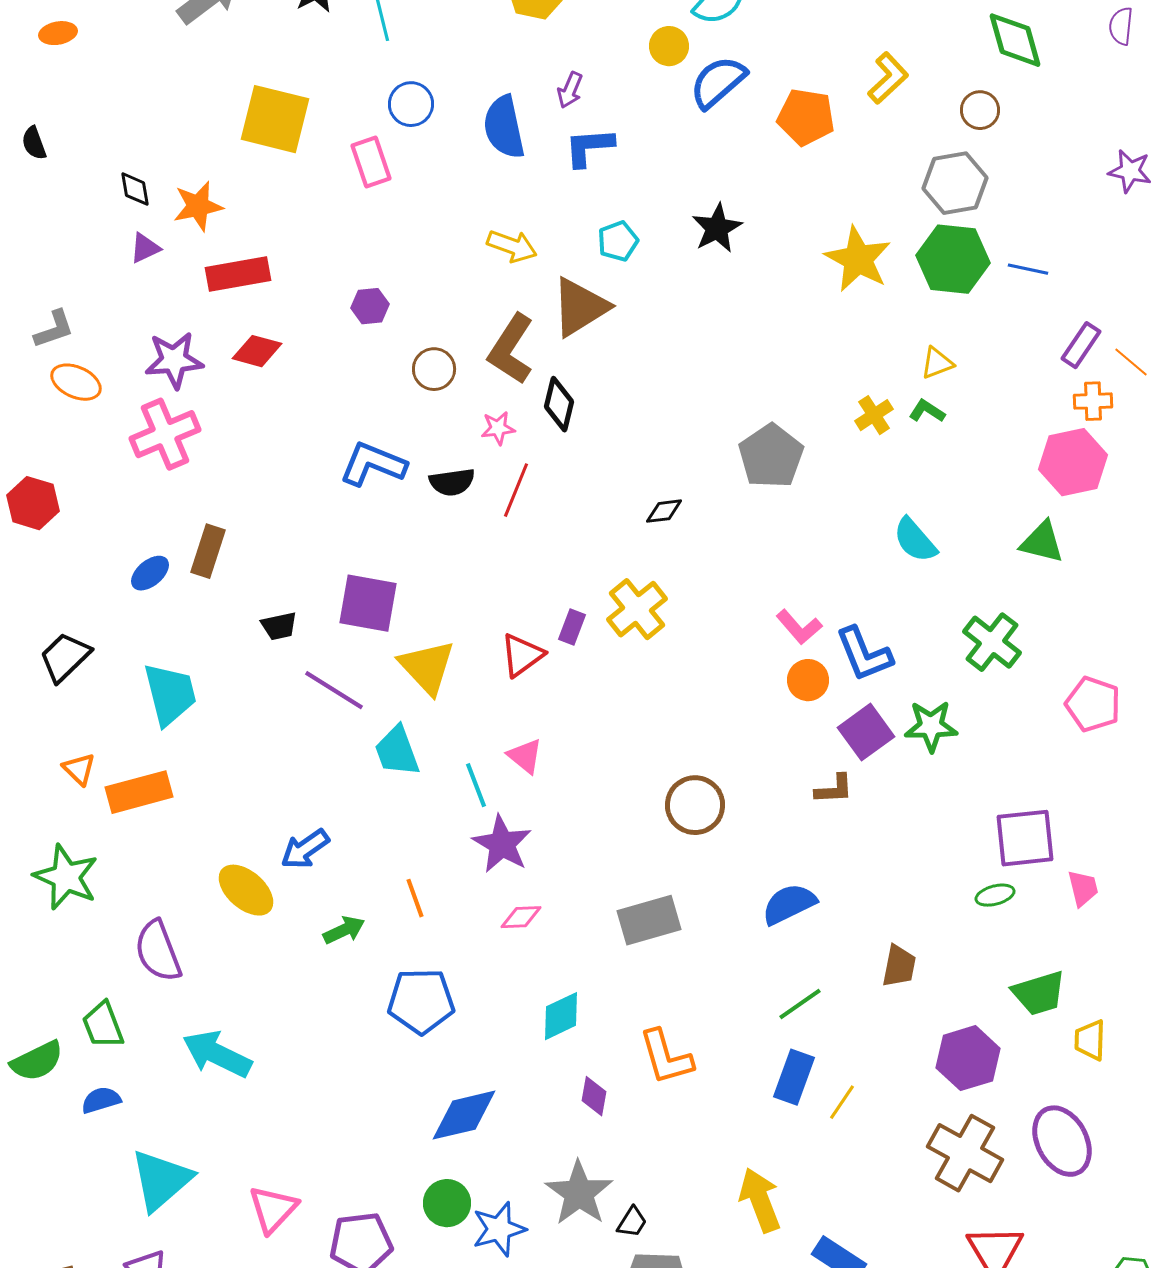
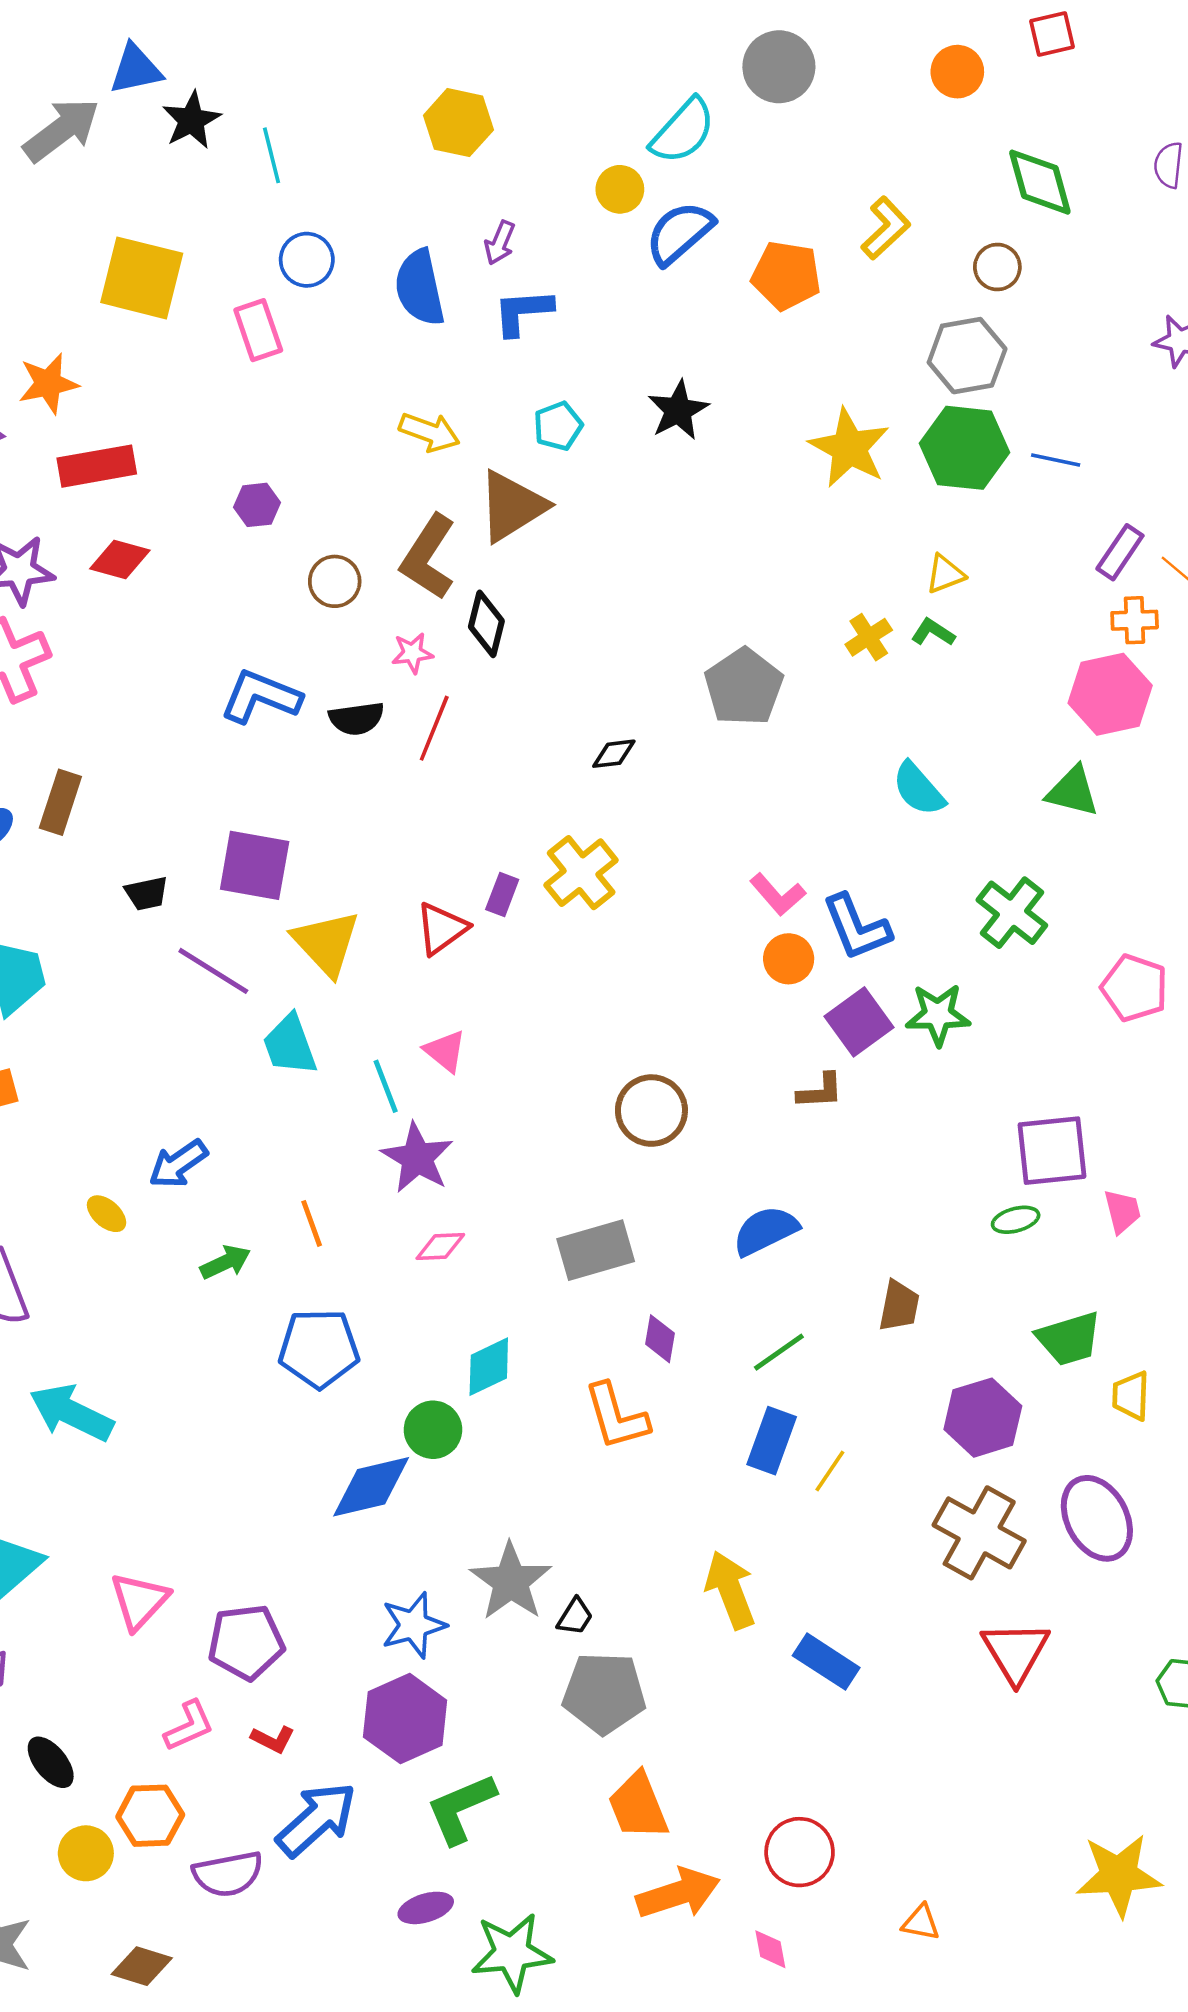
yellow ellipse: (246, 890) -> (107, 1214), size x0.6
purple diamond: (594, 1096) -> (660, 1339), moved
green circle: (447, 1203) -> (433, 1430), moved

